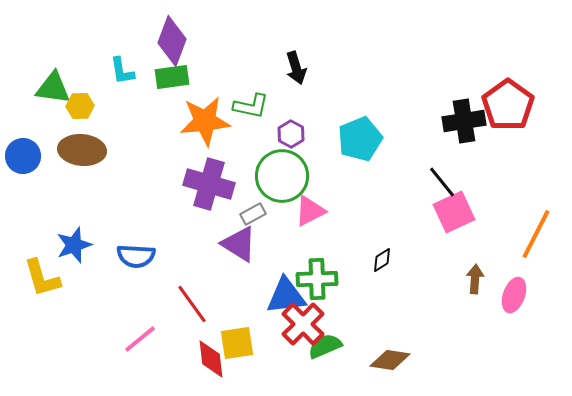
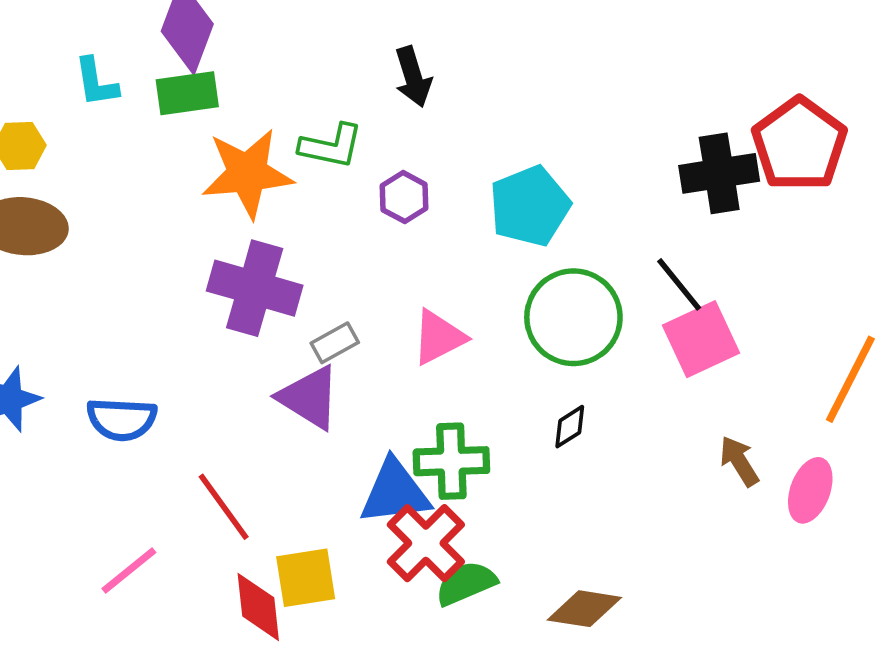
green circle: (282, 176) -> (573, 317), moved
brown arrow: (475, 279) -> (739, 461), turned -36

